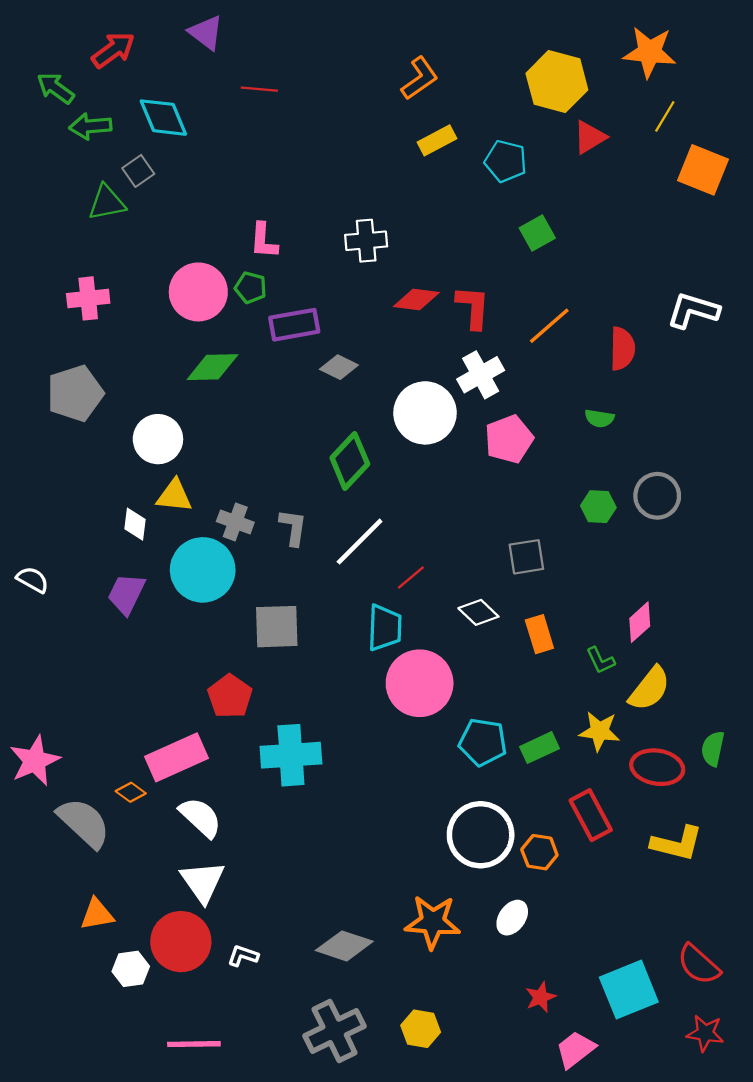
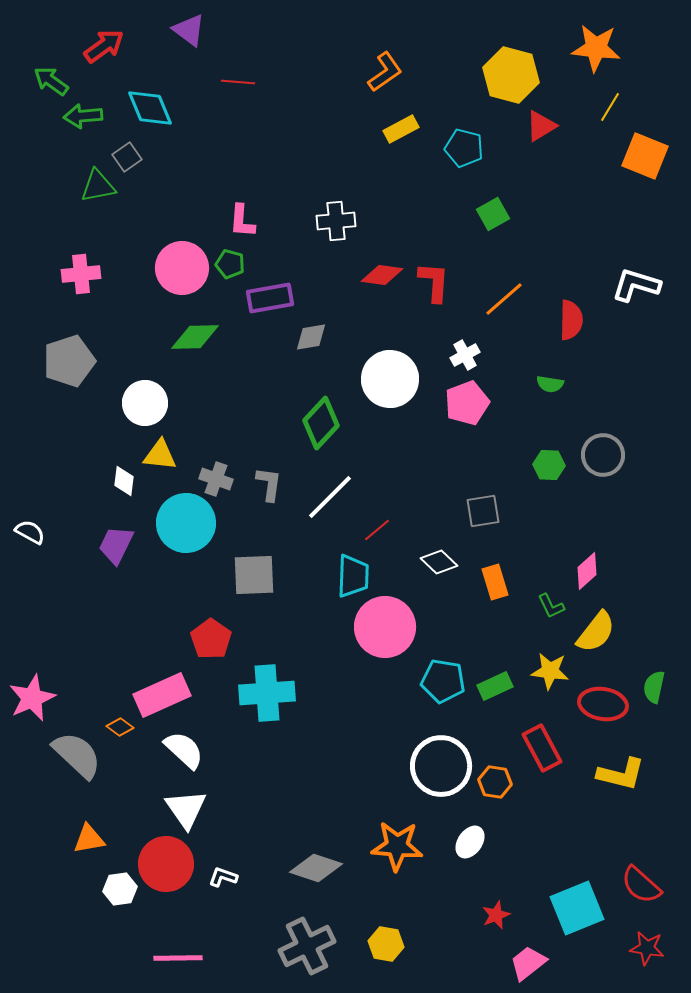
gray diamond: (339, 367) -> (311, 337), turned -36
white cross: (481, 375) -> (465, 355), moved, size x0.7

